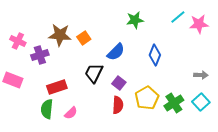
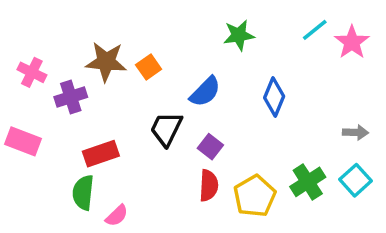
pink star: (199, 24) -> (352, 42), turned -30
yellow pentagon: (147, 98) -> (255, 196), moved
pink semicircle: (71, 113) -> (117, 216), moved

